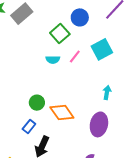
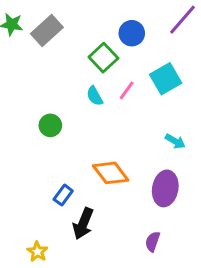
cyan semicircle: (53, 60) -> (95, 96), turned 64
cyan arrow: (107, 92) -> (175, 141), turned 112
green circle: (37, 103) -> (50, 125), moved

